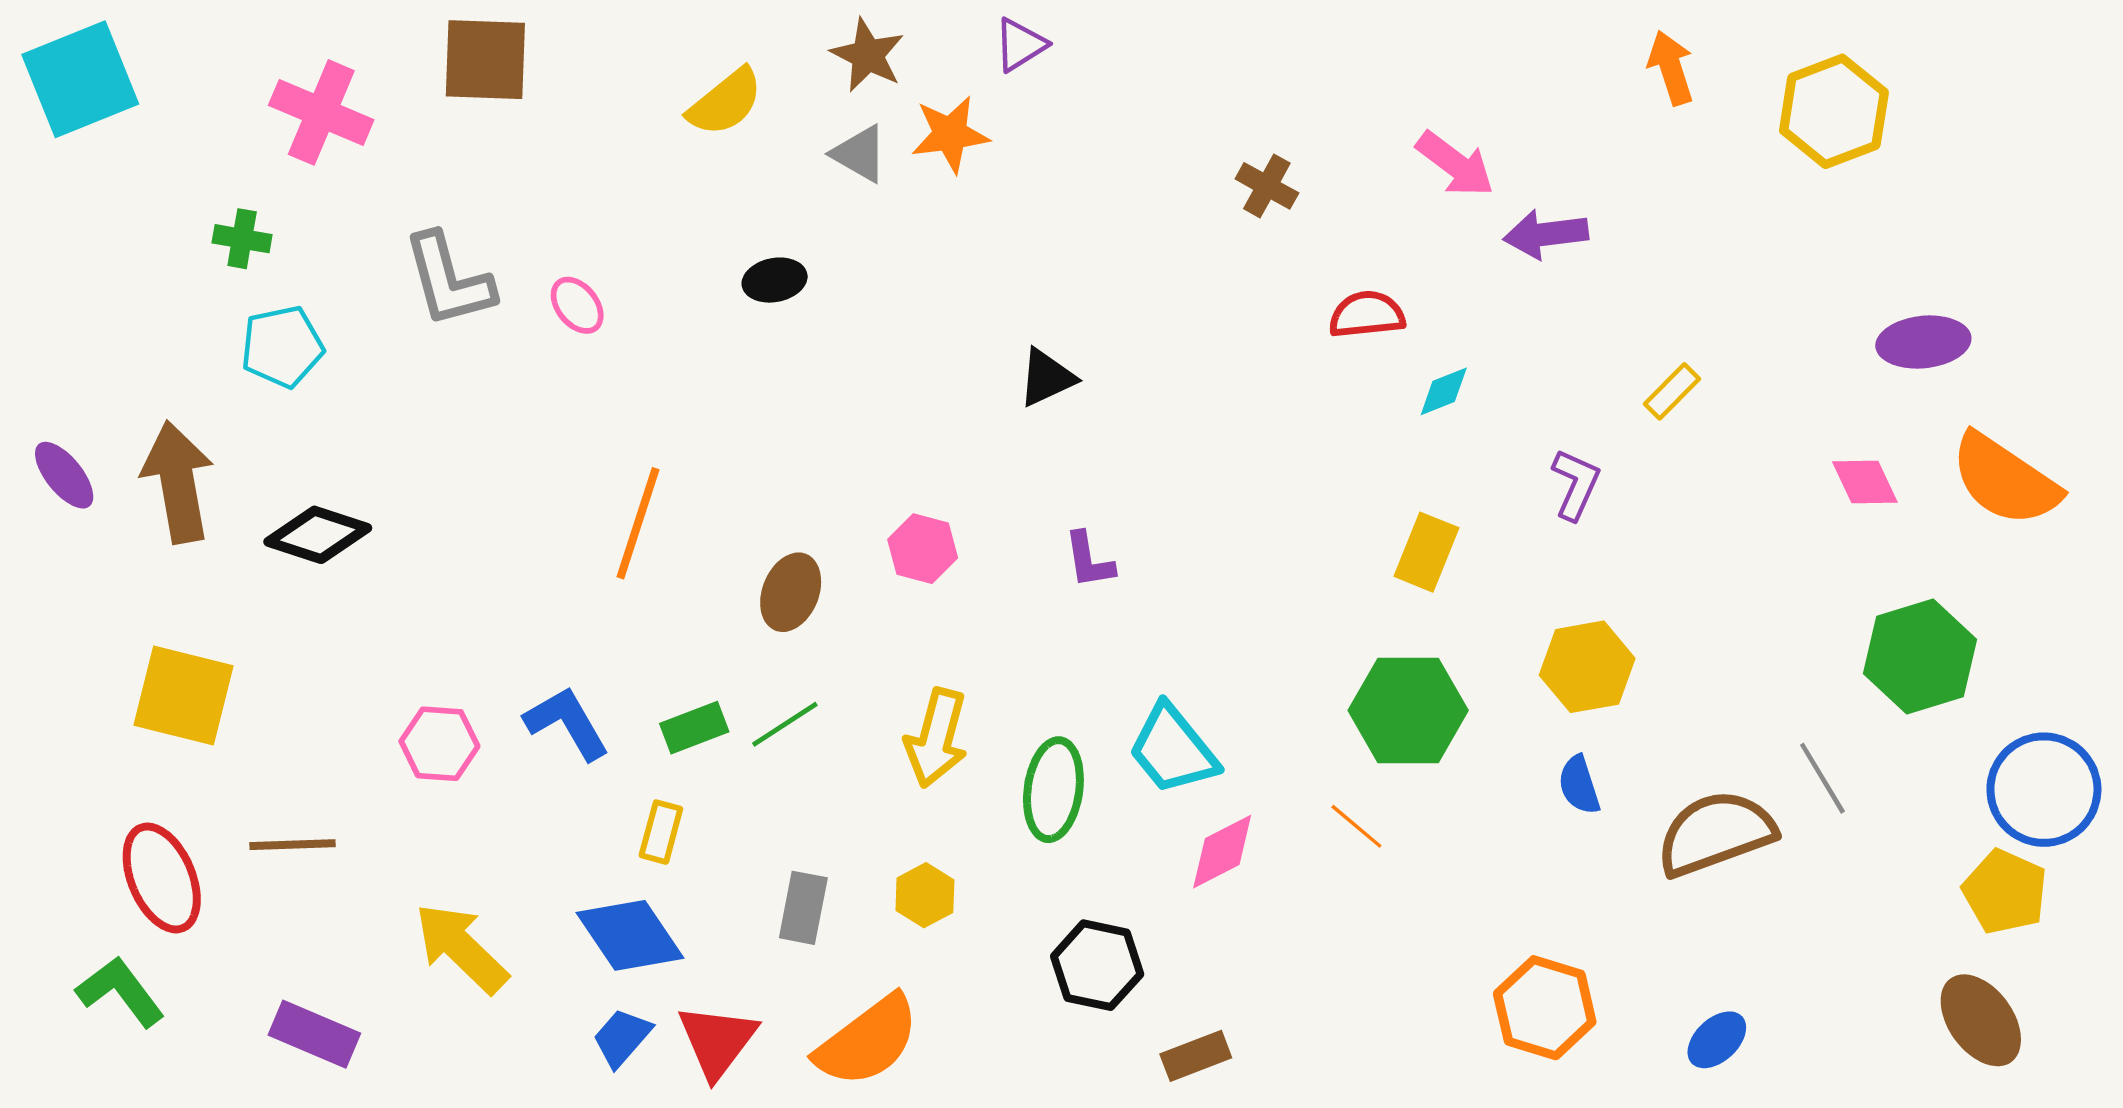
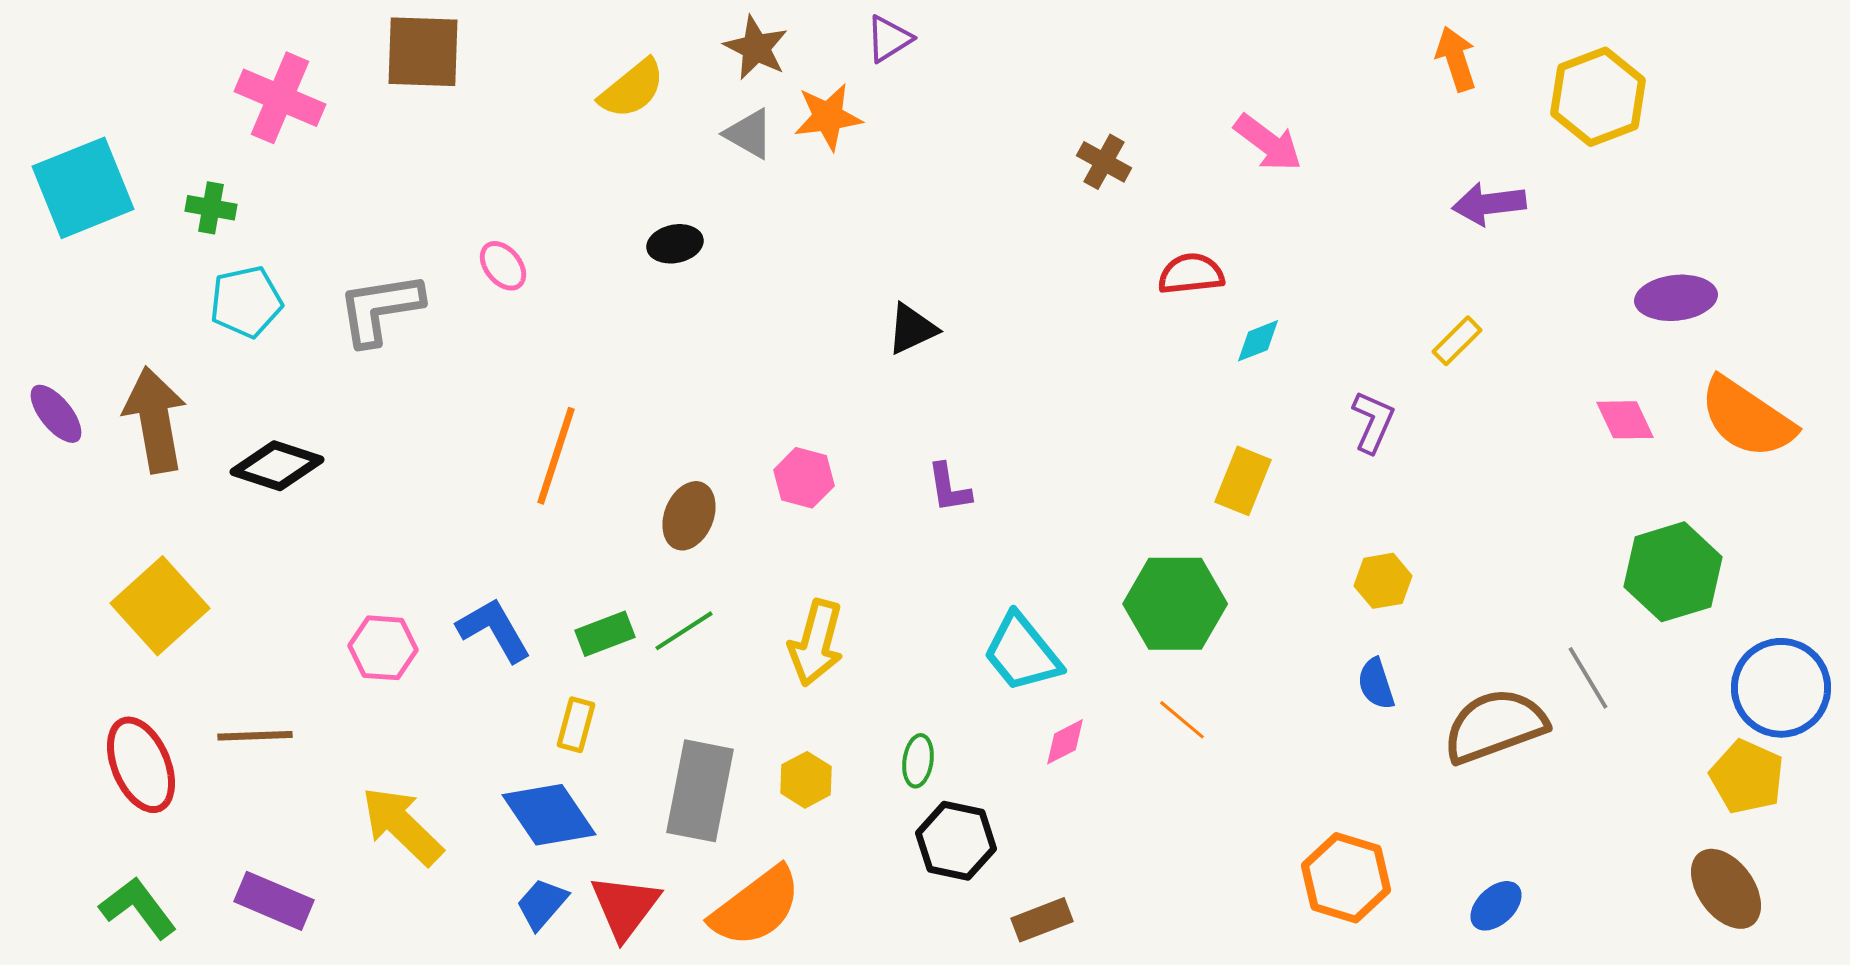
cyan square: (80, 79) -> (83, 188), moved
purple arrow: (1546, 234) -> (1489, 204), moved
gray L-shape: (449, 280) -> (380, 309), moved, turned 96
yellow hexagon: (1587, 667) -> (1383, 581), size x0.7
yellow square: (184, 696) -> (160, 606), turned 34
green hexagon: (1408, 710) -> (1175, 604), moved
green ellipse: (1053, 790) -> (918, 761), moved, size x0.6
pink diamond: (1222, 852) -> (1065, 742), size x0.7
gray rectangle: (803, 908) -> (700, 791), size x1.6
green L-shape: (120, 992) -> (138, 908), moved

